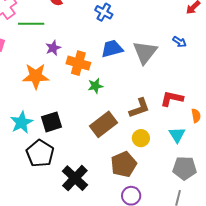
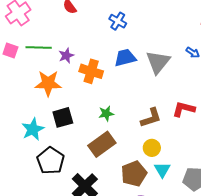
green line: (31, 24) -> (39, 48), moved
green star: (95, 86) -> (106, 114), moved
black square: (52, 122) -> (63, 117), moved
brown rectangle: (103, 124) -> (102, 144), moved
cyan triangle: (177, 135) -> (162, 170), moved

